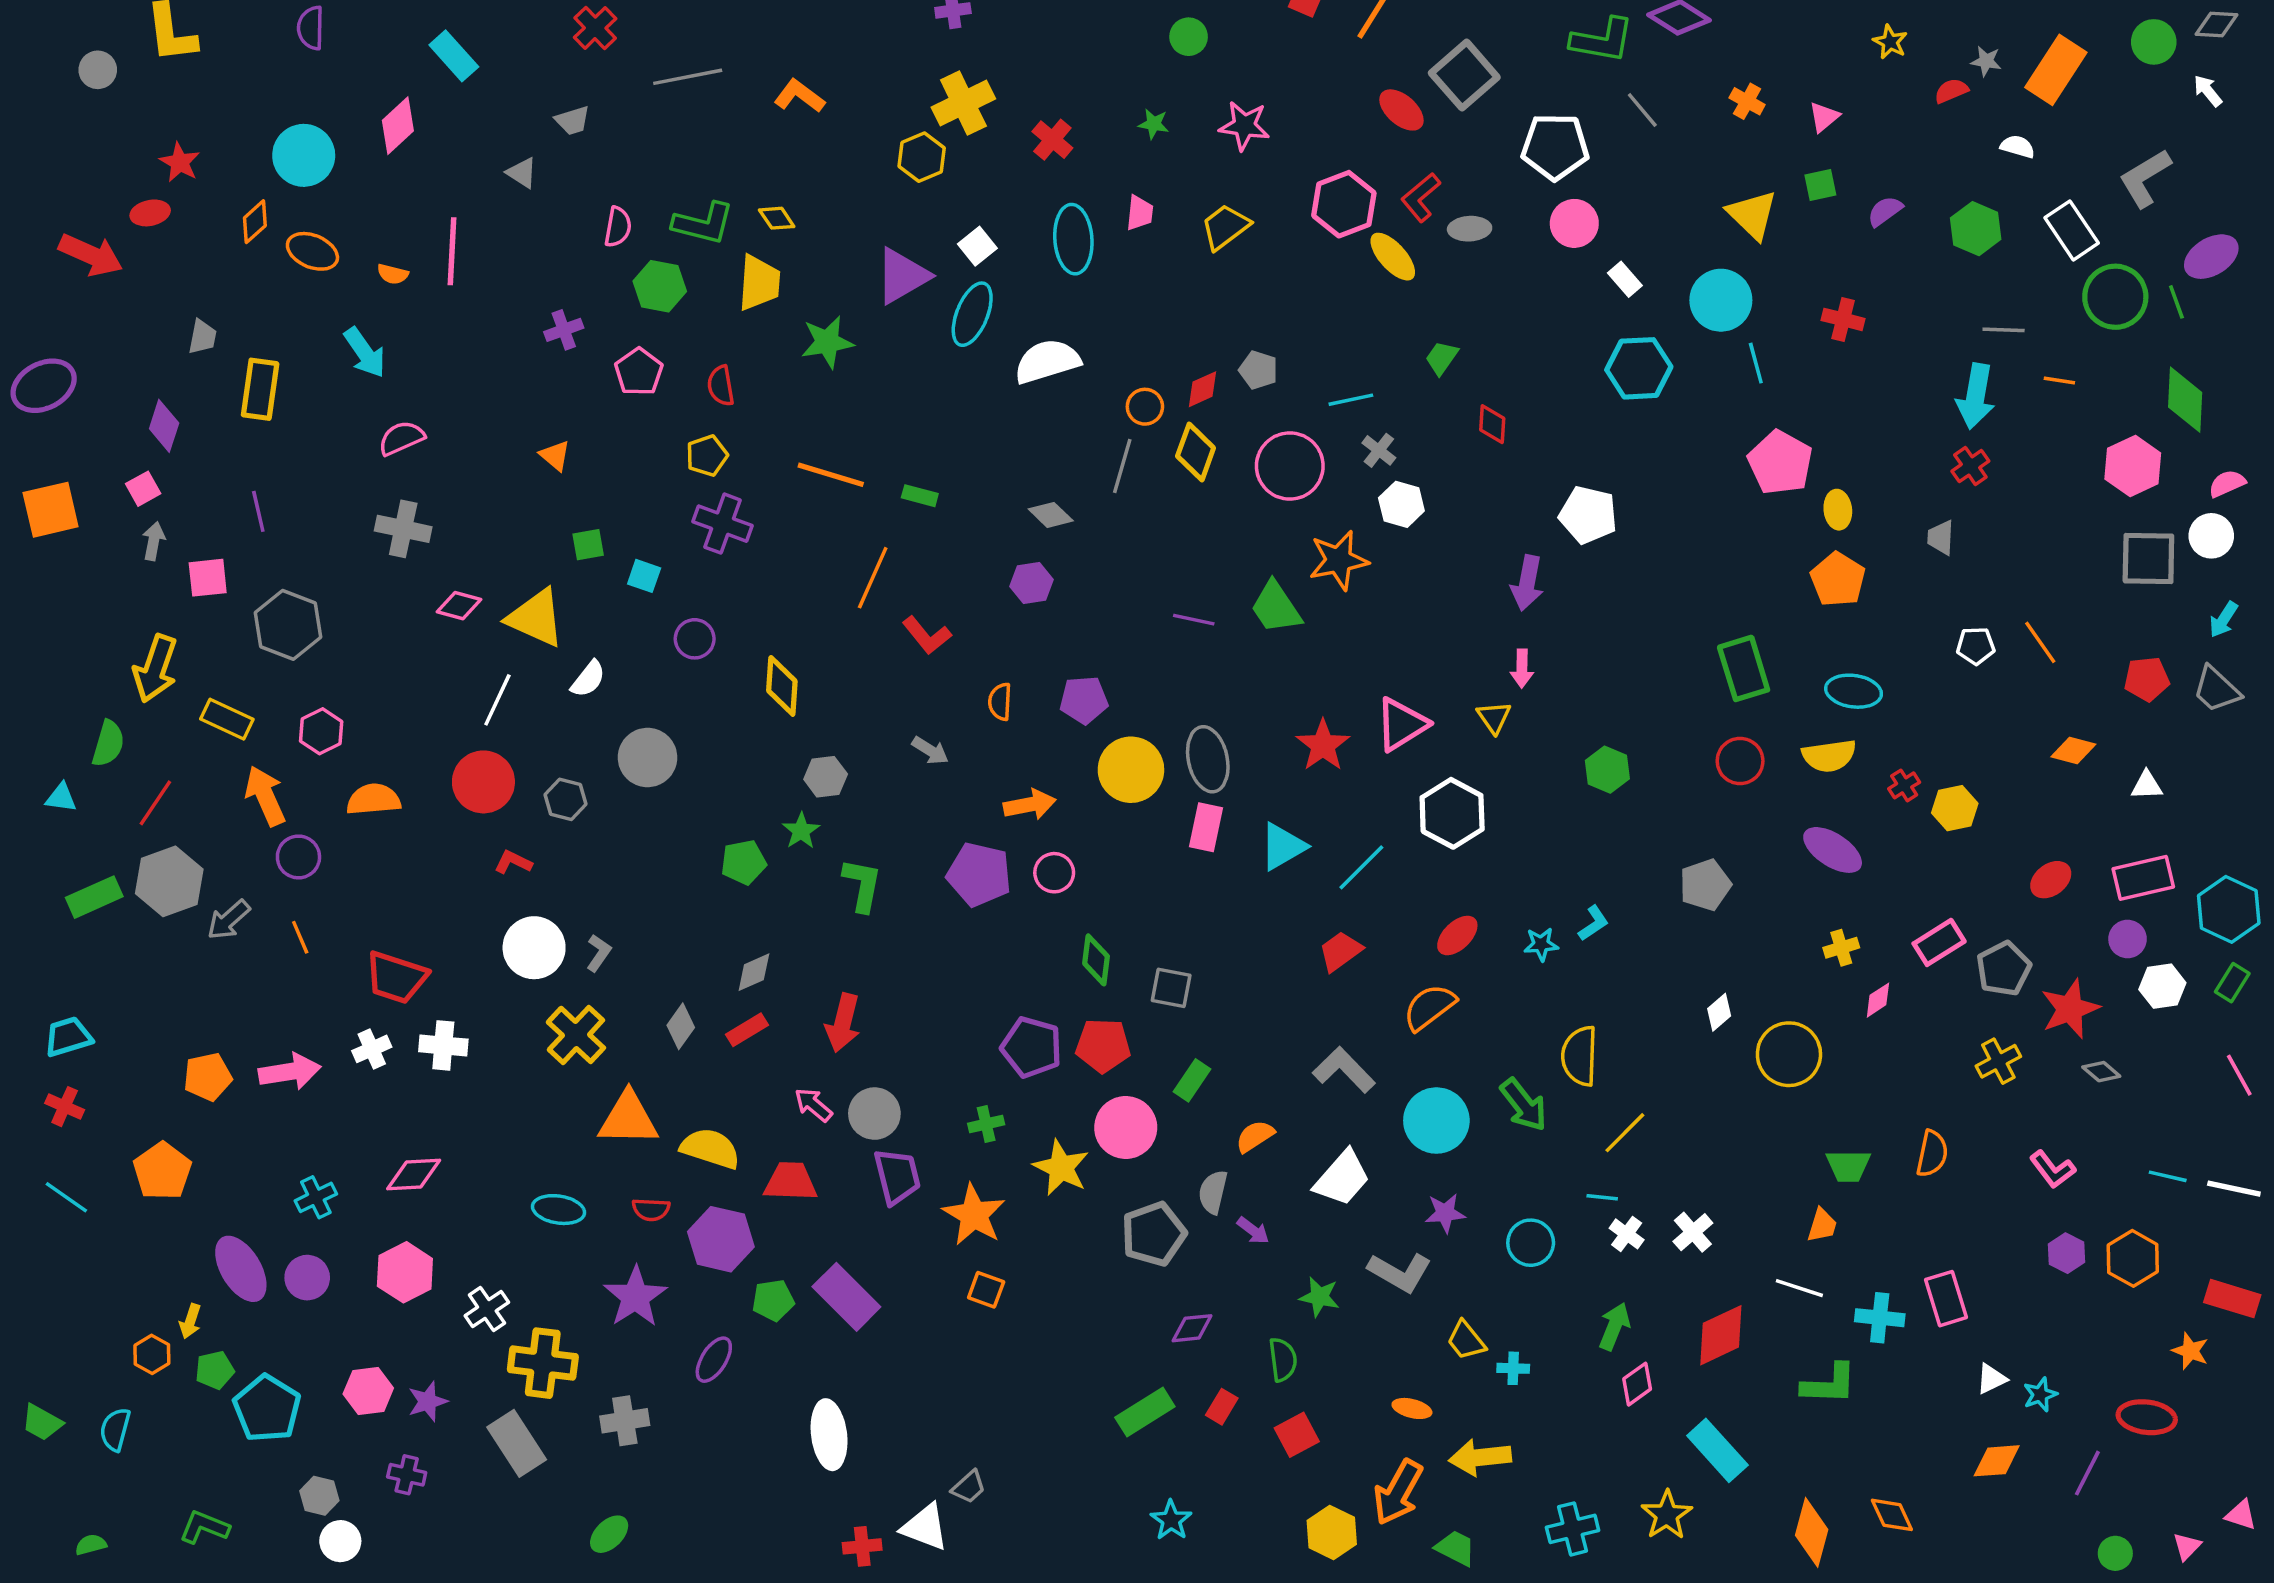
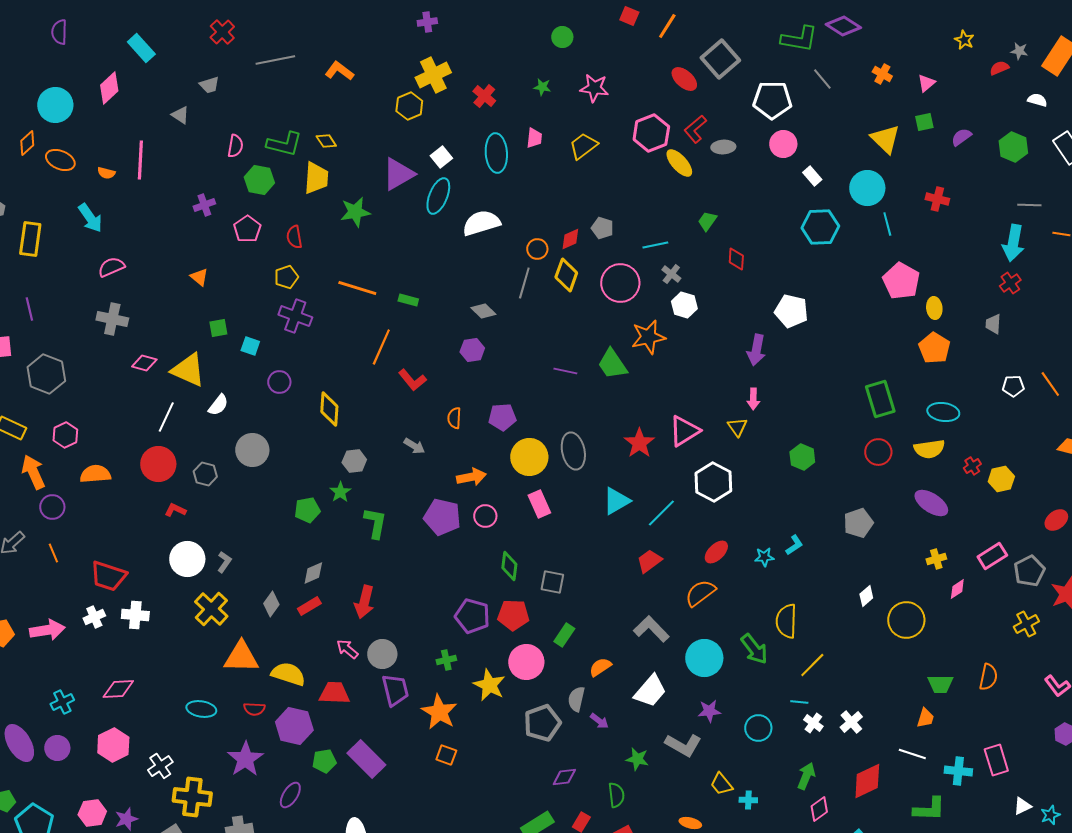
pink rectangle: (1206, 827) -> (539, 504), moved, turned -36

